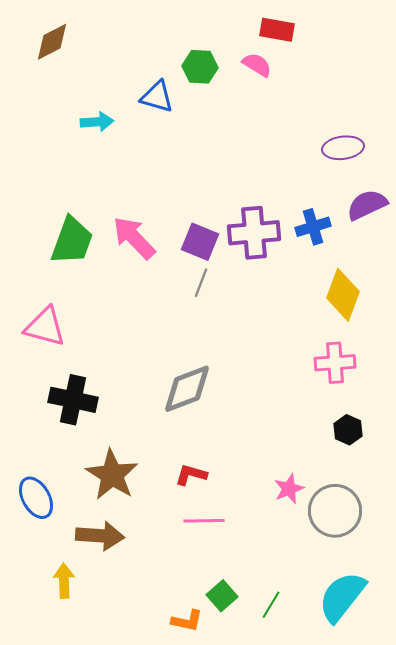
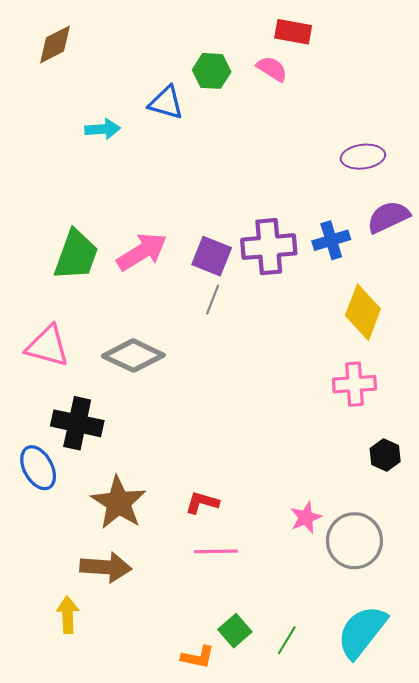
pink arrow: (134, 238) -> (142, 252), turned 102
gray diamond: (187, 389) -> (133, 356), moved, turned 46
black hexagon: (348, 430) -> (385, 455), moved
blue ellipse: (36, 498) -> (38, 468), moved

